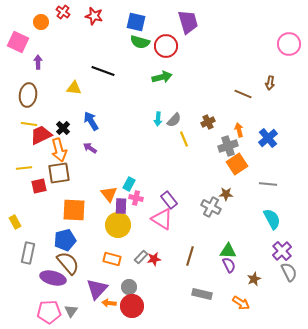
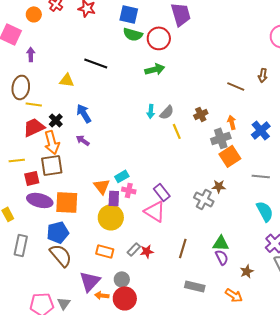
yellow line: (29, 124) -> (34, 104), moved
cyan rectangle: (129, 184) -> (122, 176), turned 32
purple ellipse: (53, 278) -> (40, 200), moved

